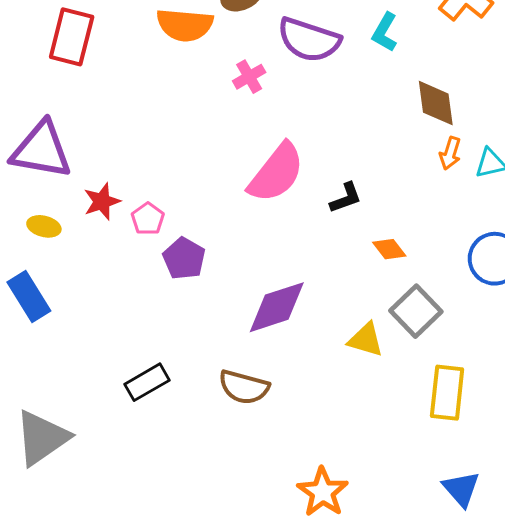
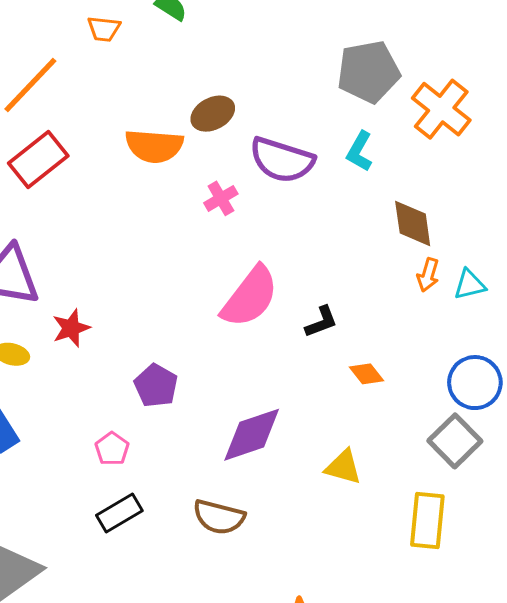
red rectangle: (72, 37) -> (38, 159), turned 38
pink pentagon: (148, 219) -> (112, 449), moved
gray square: (416, 311) -> (455, 441), moved

